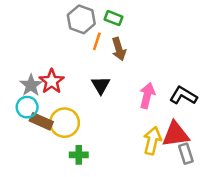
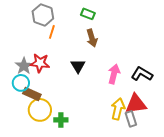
gray hexagon: (81, 19) -> (43, 15), moved
orange line: (97, 41) -> (52, 32), moved
red star: (52, 81) -> (40, 63), turned -30
yellow circle: (65, 123) -> (40, 110), moved
gray rectangle: (186, 154) -> (131, 119), moved

